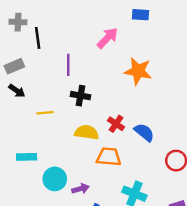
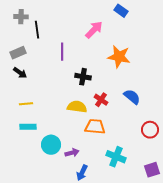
blue rectangle: (141, 15) -> (121, 11), turned 32
black cross: (80, 96) -> (83, 77), moved
yellow line: (45, 113) -> (26, 104), moved
blue semicircle: (144, 132) -> (132, 97), moved

